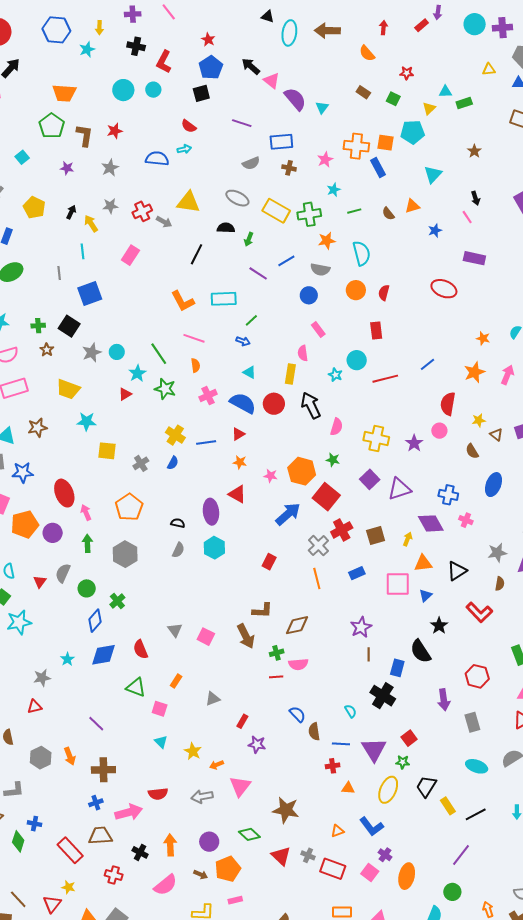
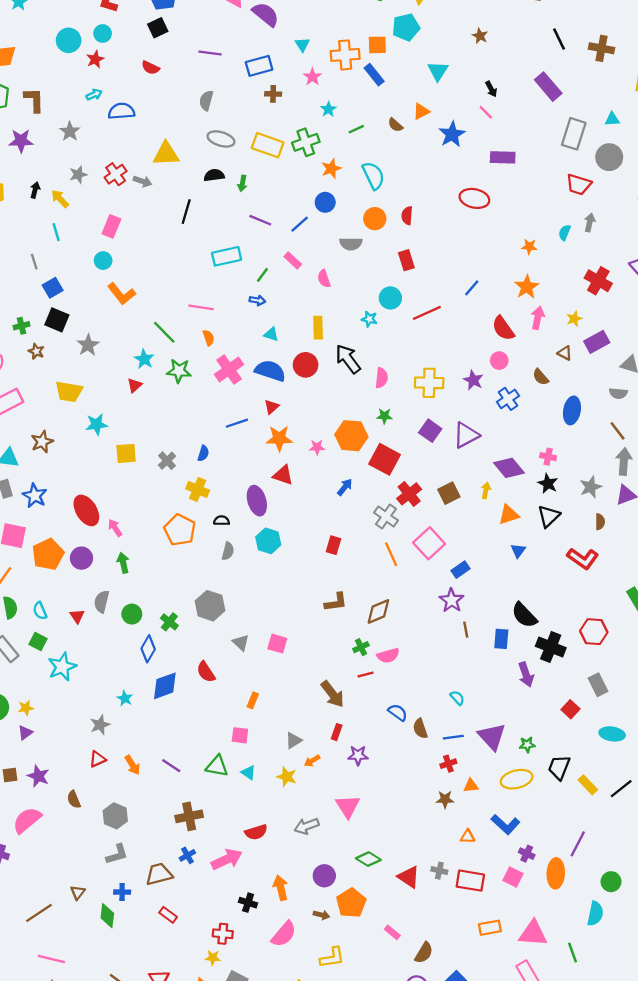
cyan triangle: (322, 108) -> (302, 45), moved
red star: (115, 131) -> (95, 59), moved
cyan arrow: (184, 149) -> (94, 95), moved
gray semicircle: (251, 163) -> (206, 100), moved, turned 138
purple star: (67, 168) -> (21, 141), size x1.5
blue star: (435, 231) -> (452, 134), size x1.6
blue line: (286, 261) -> (300, 224), moved
gray semicircle: (320, 270) -> (351, 244), moved
blue square: (90, 293) -> (53, 288), moved, size x0.7
blue circle: (309, 295) -> (325, 202), moved
orange L-shape: (183, 301) -> (122, 294), moved
pink rectangle: (318, 329) -> (293, 260), moved
cyan circle: (117, 352) -> (103, 261), moved
pink semicircle: (303, 353) -> (324, 279), moved
pink arrow: (507, 375) -> (538, 318), moved
pink cross: (208, 396) -> (229, 369), size x1.4
red semicircle: (448, 404) -> (503, 328), turned -35
yellow star: (479, 420) -> (574, 319), moved
yellow cross: (175, 435) -> (198, 489), moved
orange star: (240, 462) -> (279, 438), size x1.6
blue star: (23, 472) -> (35, 496), turned -30
blue cross: (448, 495) -> (508, 399), moved, turned -36
orange pentagon: (129, 507) -> (180, 530), moved
blue arrow: (288, 514) -> (345, 487), size x0.6
gray hexagon: (125, 554) -> (210, 606), moved
blue rectangle: (357, 573) -> (460, 570), moved
pink square: (398, 584) -> (429, 543), moved, turned -32
black star: (439, 626) -> (548, 484), moved
brown arrow: (246, 636) -> (333, 694), moved
green triangle: (136, 687) -> (217, 766), moved
black cross: (383, 696) -> (551, 647), moved
gray triangle: (213, 699) -> (293, 740), moved
purple arrow: (444, 700) -> (526, 675), moved
red square: (409, 738) -> (570, 709), moved
orange arrow: (70, 756) -> (132, 765), moved
orange arrow: (217, 765) -> (312, 761), moved
gray L-shape: (14, 790) -> (117, 854), moved
yellow ellipse: (388, 790) -> (517, 779), turned 64
brown star: (286, 810) -> (445, 799), moved, size x0.6
orange triangle: (337, 831) -> (468, 837), turned 32
brown trapezoid: (100, 836) -> (159, 874), moved
red rectangle: (70, 850) -> (168, 915), size x0.6
purple line: (461, 855) -> (578, 844), moved
yellow star: (68, 887) -> (213, 958), moved
pink rectangle: (235, 900) -> (392, 932), moved, turned 64

